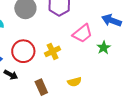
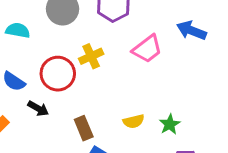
green star: (104, 48) -> (170, 124), moved
yellow cross: (53, 51) -> (91, 56), moved

